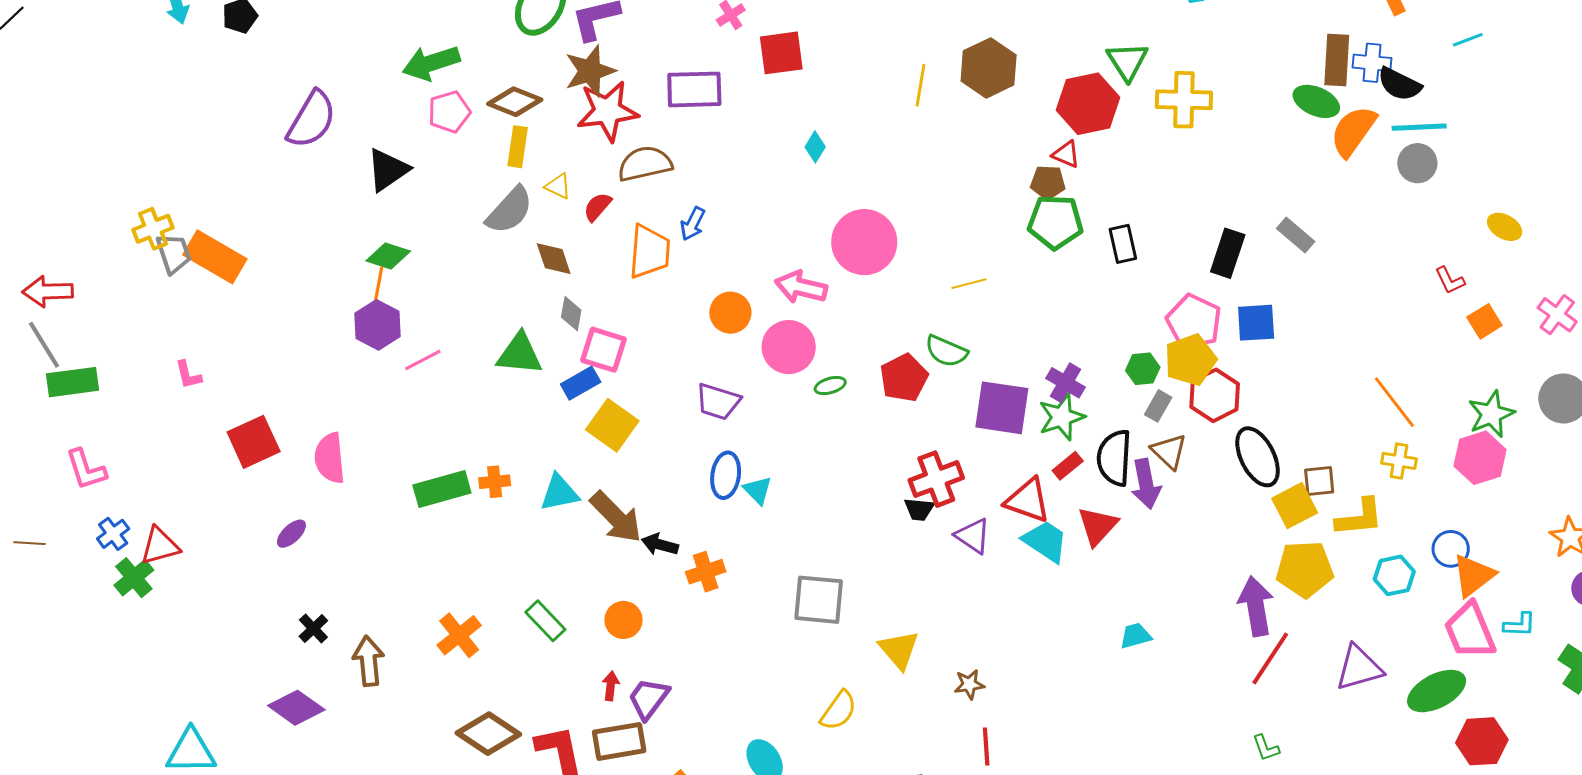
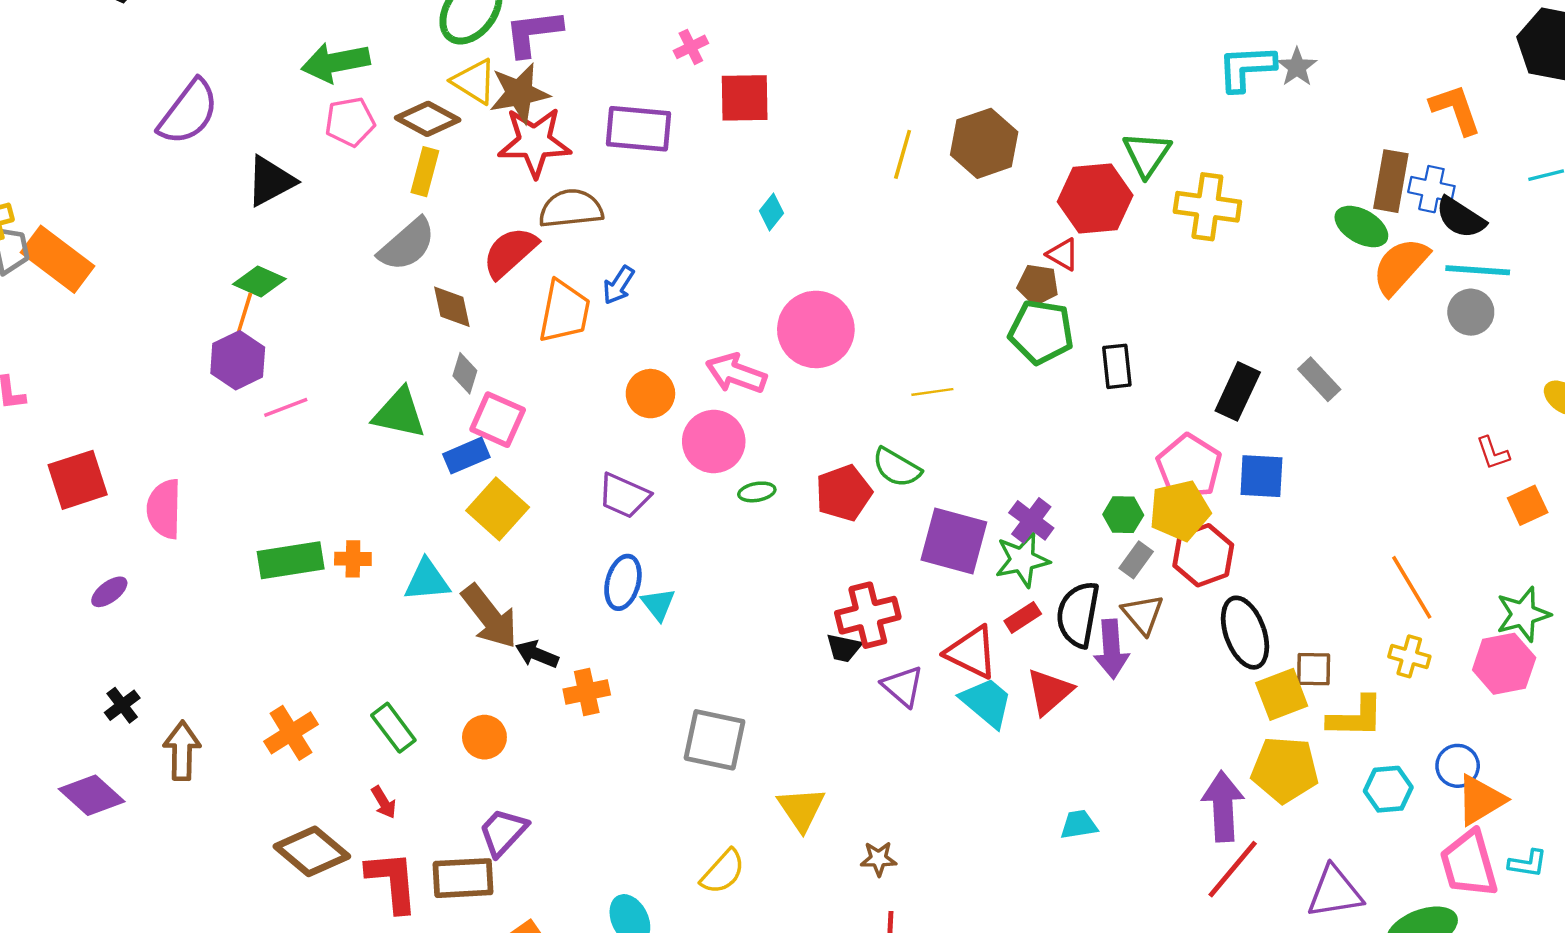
yellow triangle: (558, 186) -> (474, 81), moved, size x1.5
red semicircle: (597, 207) -> (510, 252), size x1.6
red arrow: (611, 686) -> (384, 802), moved, turned 136

